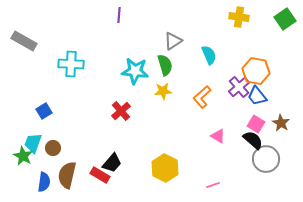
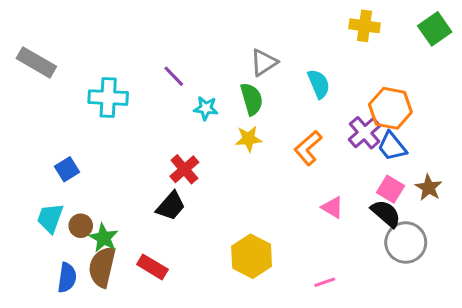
purple line: (119, 15) -> (174, 76), moved, turned -49
cyan star: (135, 71) -> (206, 108), size x0.6
green star: (23, 156) -> (104, 238), moved
black trapezoid: (112, 163) -> (171, 206), moved

